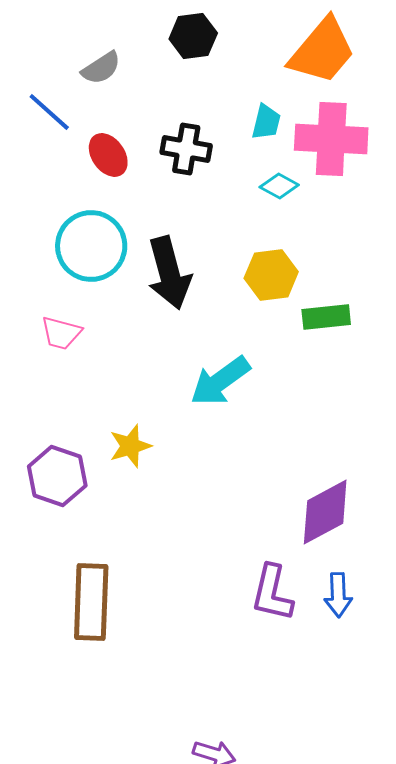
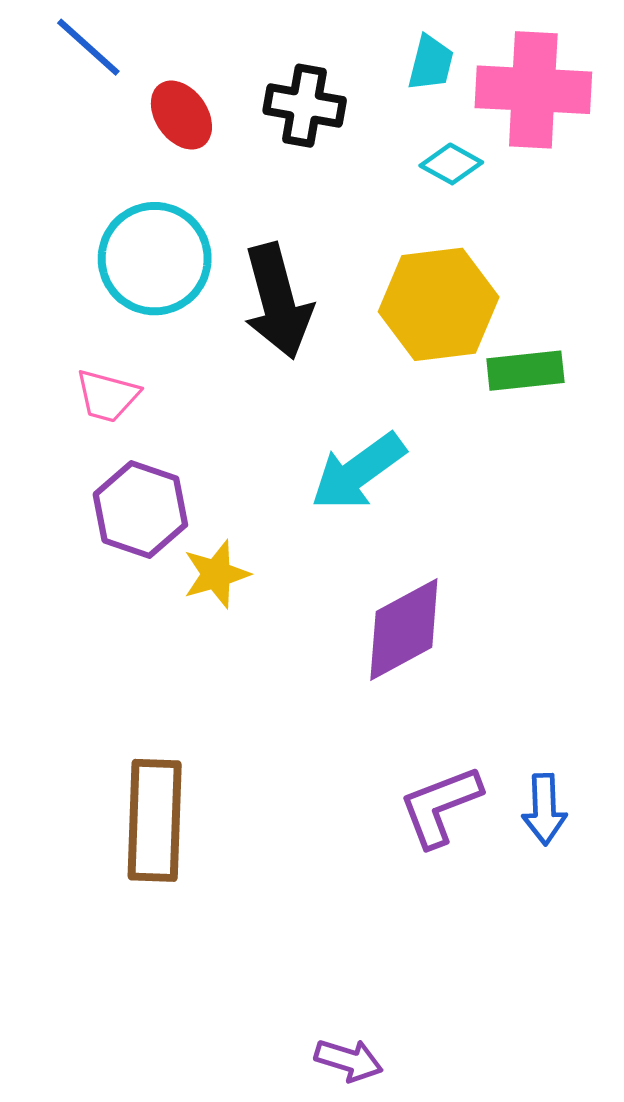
yellow hexagon: (271, 275) -> (439, 304), size x1.4
purple hexagon: (57, 476) -> (140, 509), moved
purple diamond: (325, 512) -> (404, 629), moved
purple L-shape: (272, 593) -> (440, 806), turned 56

